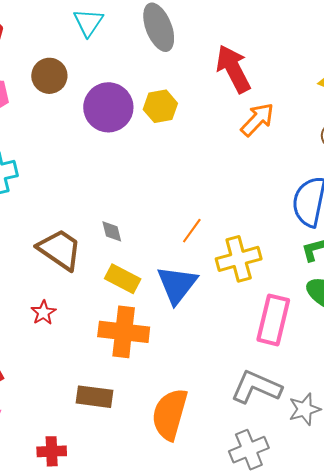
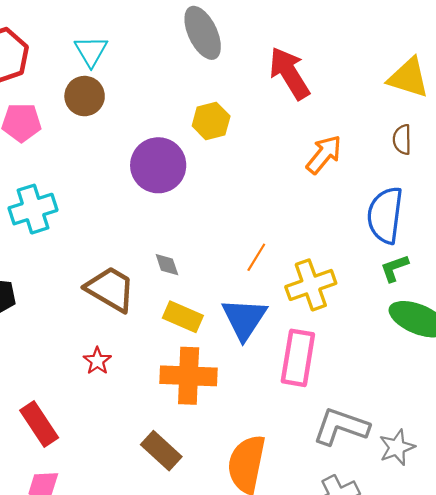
cyan triangle: (88, 22) -> (91, 51), moved
purple circle: (108, 107) -> (158, 165), moved
orange arrow: (257, 120) -> (324, 154), moved
pink rectangle: (273, 320) -> (298, 358), moved
brown rectangle: (94, 397) -> (161, 451), turned 39

